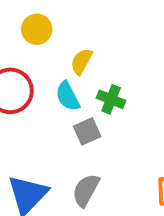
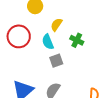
green cross: (111, 99) -> (77, 40), moved

